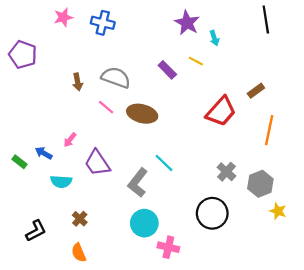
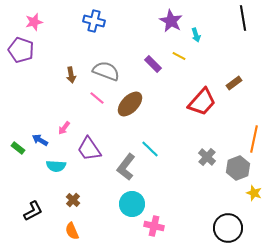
pink star: (63, 17) -> (34, 22), moved
brown ellipse: (142, 114) -> (130, 104), turned -60
orange line: (269, 130) -> (254, 139), moved
black circle: (212, 213) -> (228, 228), moved

